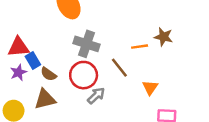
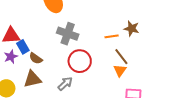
brown line: (119, 68) -> (121, 57), moved
red circle: (84, 75) -> (80, 61), moved
gray arrow: (96, 96) -> (65, 84), moved

